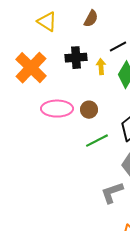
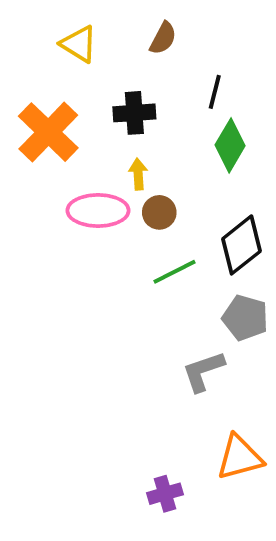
black line: (118, 47) -> (215, 92), turned -48
yellow arrow: (101, 67) -> (138, 174), moved

